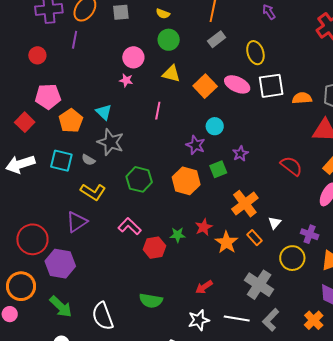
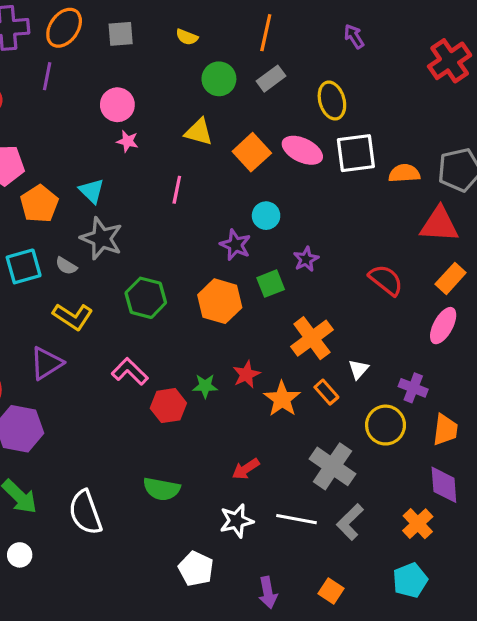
green circle: (169, 40) -> (219, 79), moved
pink circle: (133, 57) -> (117, 105), moved
cyan square: (61, 161) -> (24, 266), turned -30

